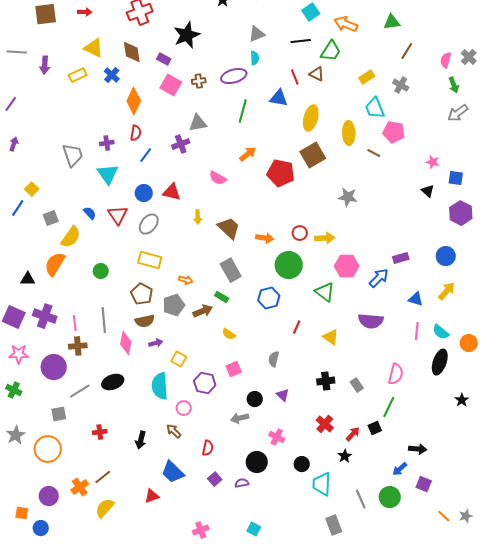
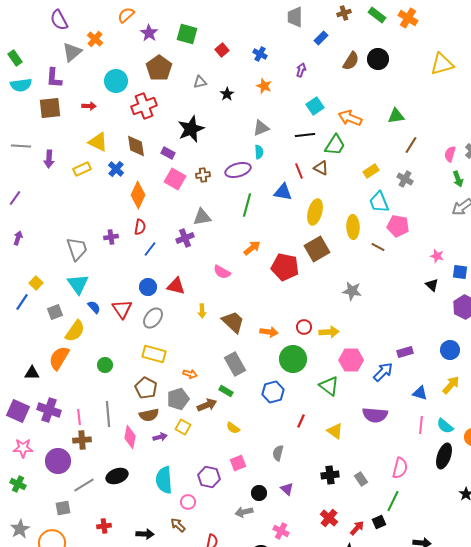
cyan triangle: (108, 174) -> (78, 284), moved
yellow square: (179, 359) -> (183, 427), moved
black arrow: (141, 440) -> (145, 534), turned -102

